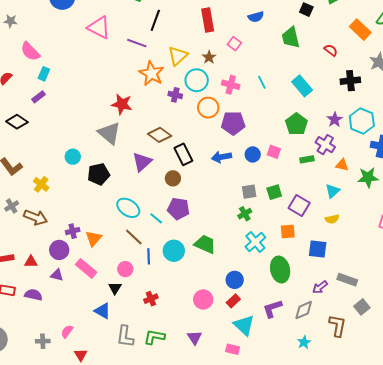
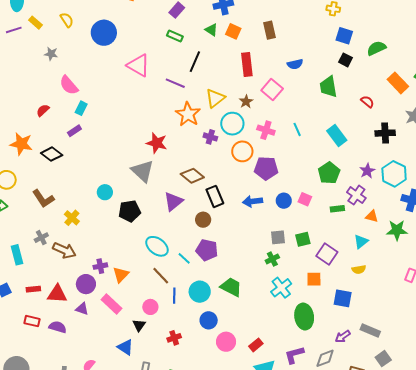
pink square: (234, 44) -> (272, 89), size x1.5
red triangle: (31, 262) -> (57, 294), size x1.5
blue circle: (235, 280) -> (209, 320), moved

